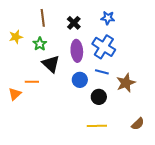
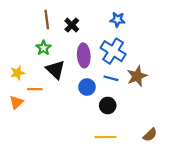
black cross: (74, 23) -> (72, 25), moved
yellow star: (16, 37) -> (17, 73), moved
brown star: (126, 83) -> (137, 76), moved

